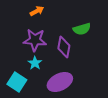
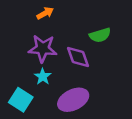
purple diamond: (64, 47) -> (78, 57), turned -30

